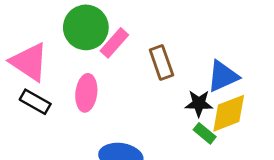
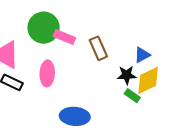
pink rectangle: (114, 43) -> (64, 37), turned 75
blue triangle: (223, 76) -> (142, 55), size x0.7

